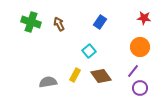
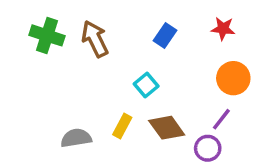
red star: (144, 18) -> (223, 29), moved
brown arrow: (59, 24) -> (95, 39), size x1.5
purple circle: (140, 88) -> (208, 148), moved

